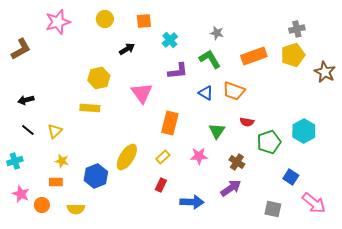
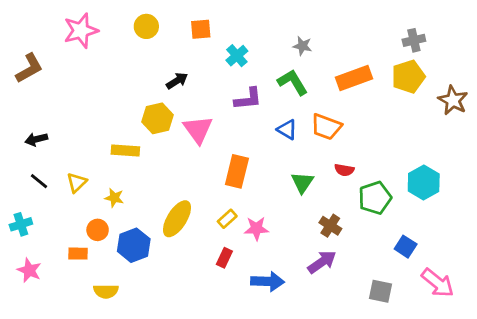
black arrow: (127, 49) -> (177, 81), moved
yellow hexagon: (99, 78) -> (157, 118), moved
pink star: (199, 156) -> (256, 228), moved
yellow star: (62, 161) -> (114, 198), moved
orange circle: (42, 205) -> (98, 230), moved

